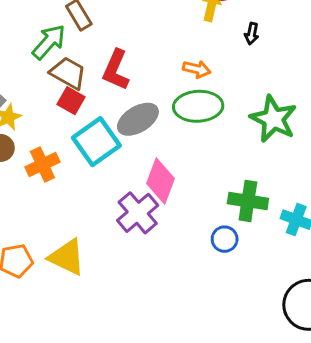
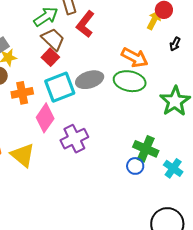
orange arrow: (197, 69) -> (135, 58), size x1.5
red L-shape: (116, 70) -> (85, 24), moved
pink diamond: (161, 181) -> (45, 118), moved
blue circle: (225, 239) -> (135, 166), moved

